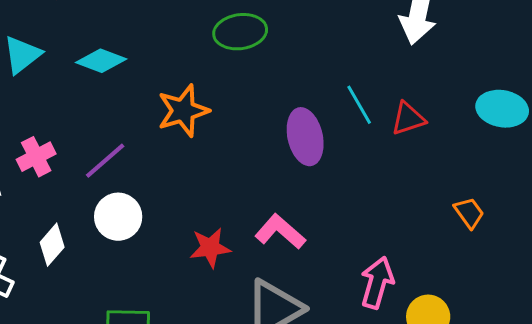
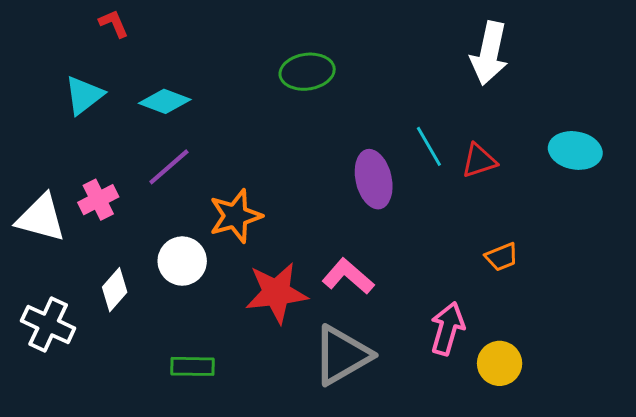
orange star: (183, 111) -> (235, 216), moved
purple line: (105, 161) -> (169, 167), moved
orange trapezoid: (469, 213) -> (502, 257), moved, turned 104
red star: (210, 248) -> (276, 293), size x1.5

